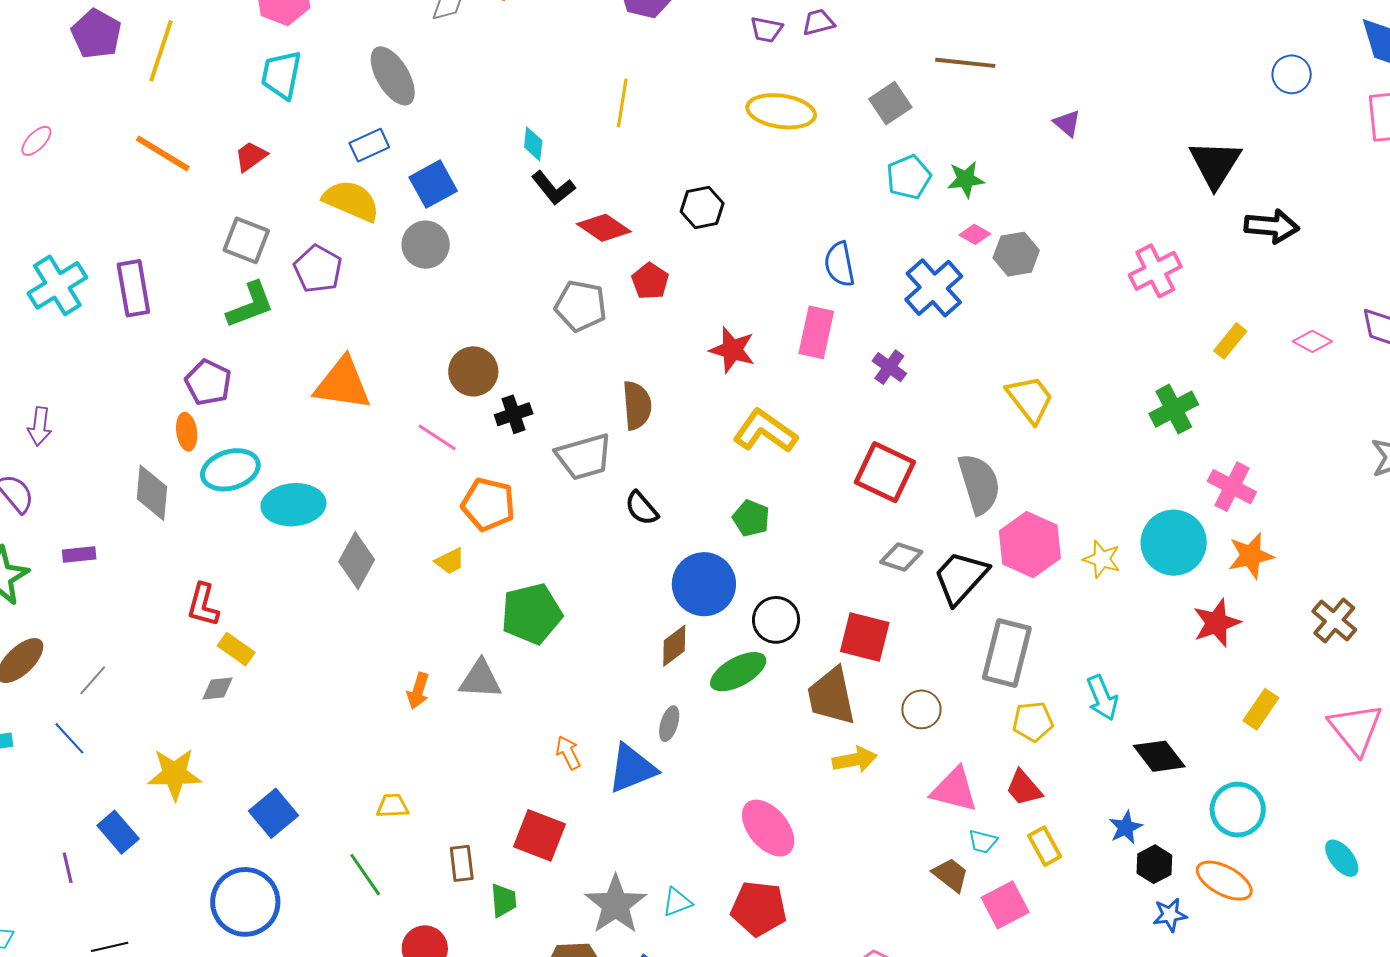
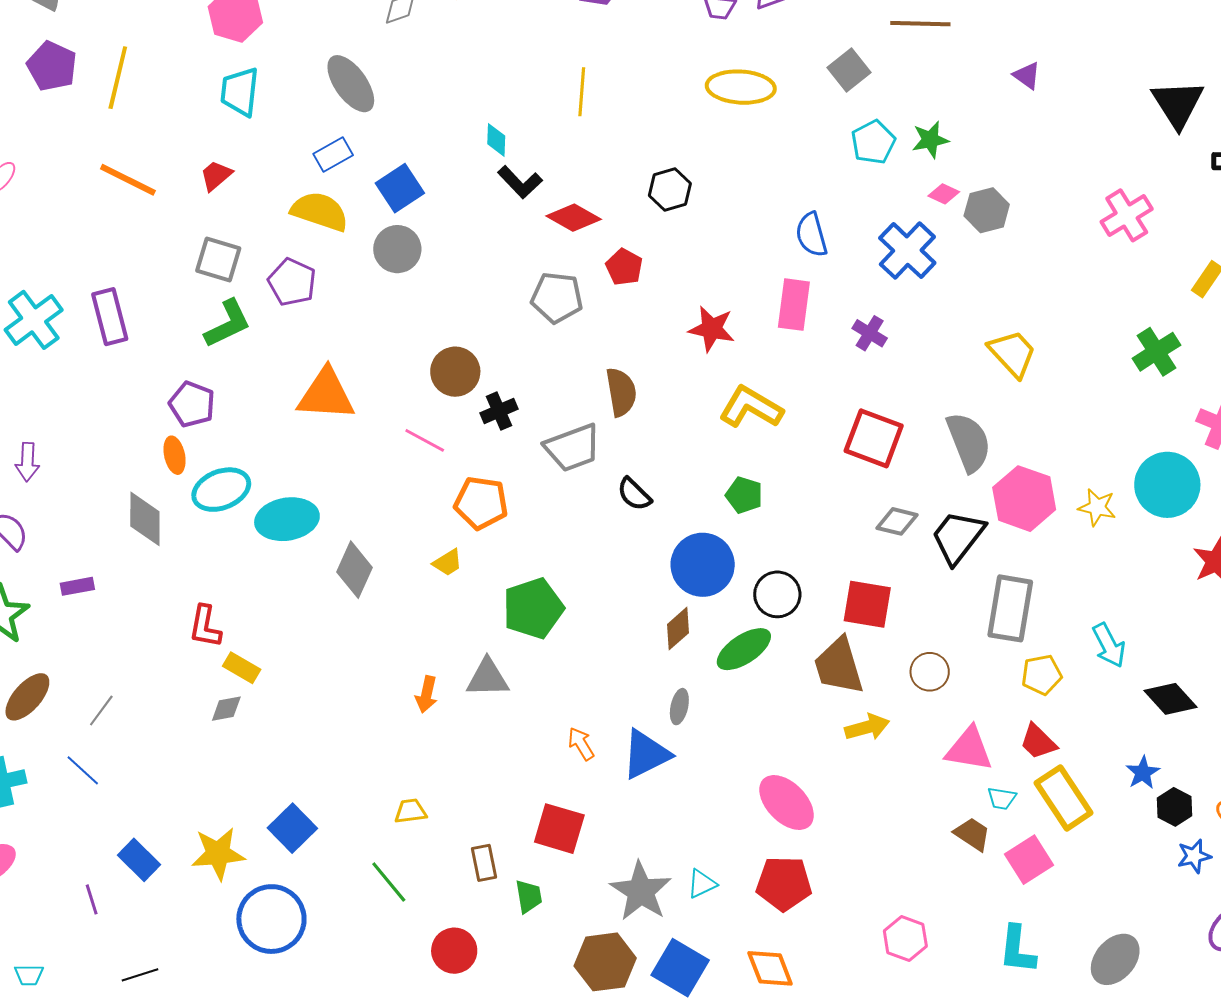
yellow star: (175, 774) -> (218, 854), moved
yellow rectangle: (1045, 846) -> (1064, 798), size x1.6

